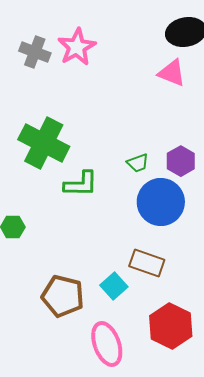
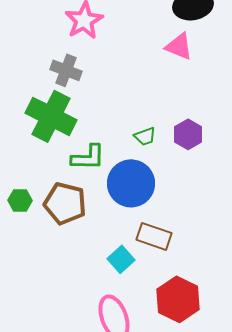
gray cross: (35, 52) -> (66, 70), moved
blue circle: (161, 202) -> (131, 183), moved
brown pentagon: (63, 296) -> (65, 203), moved

